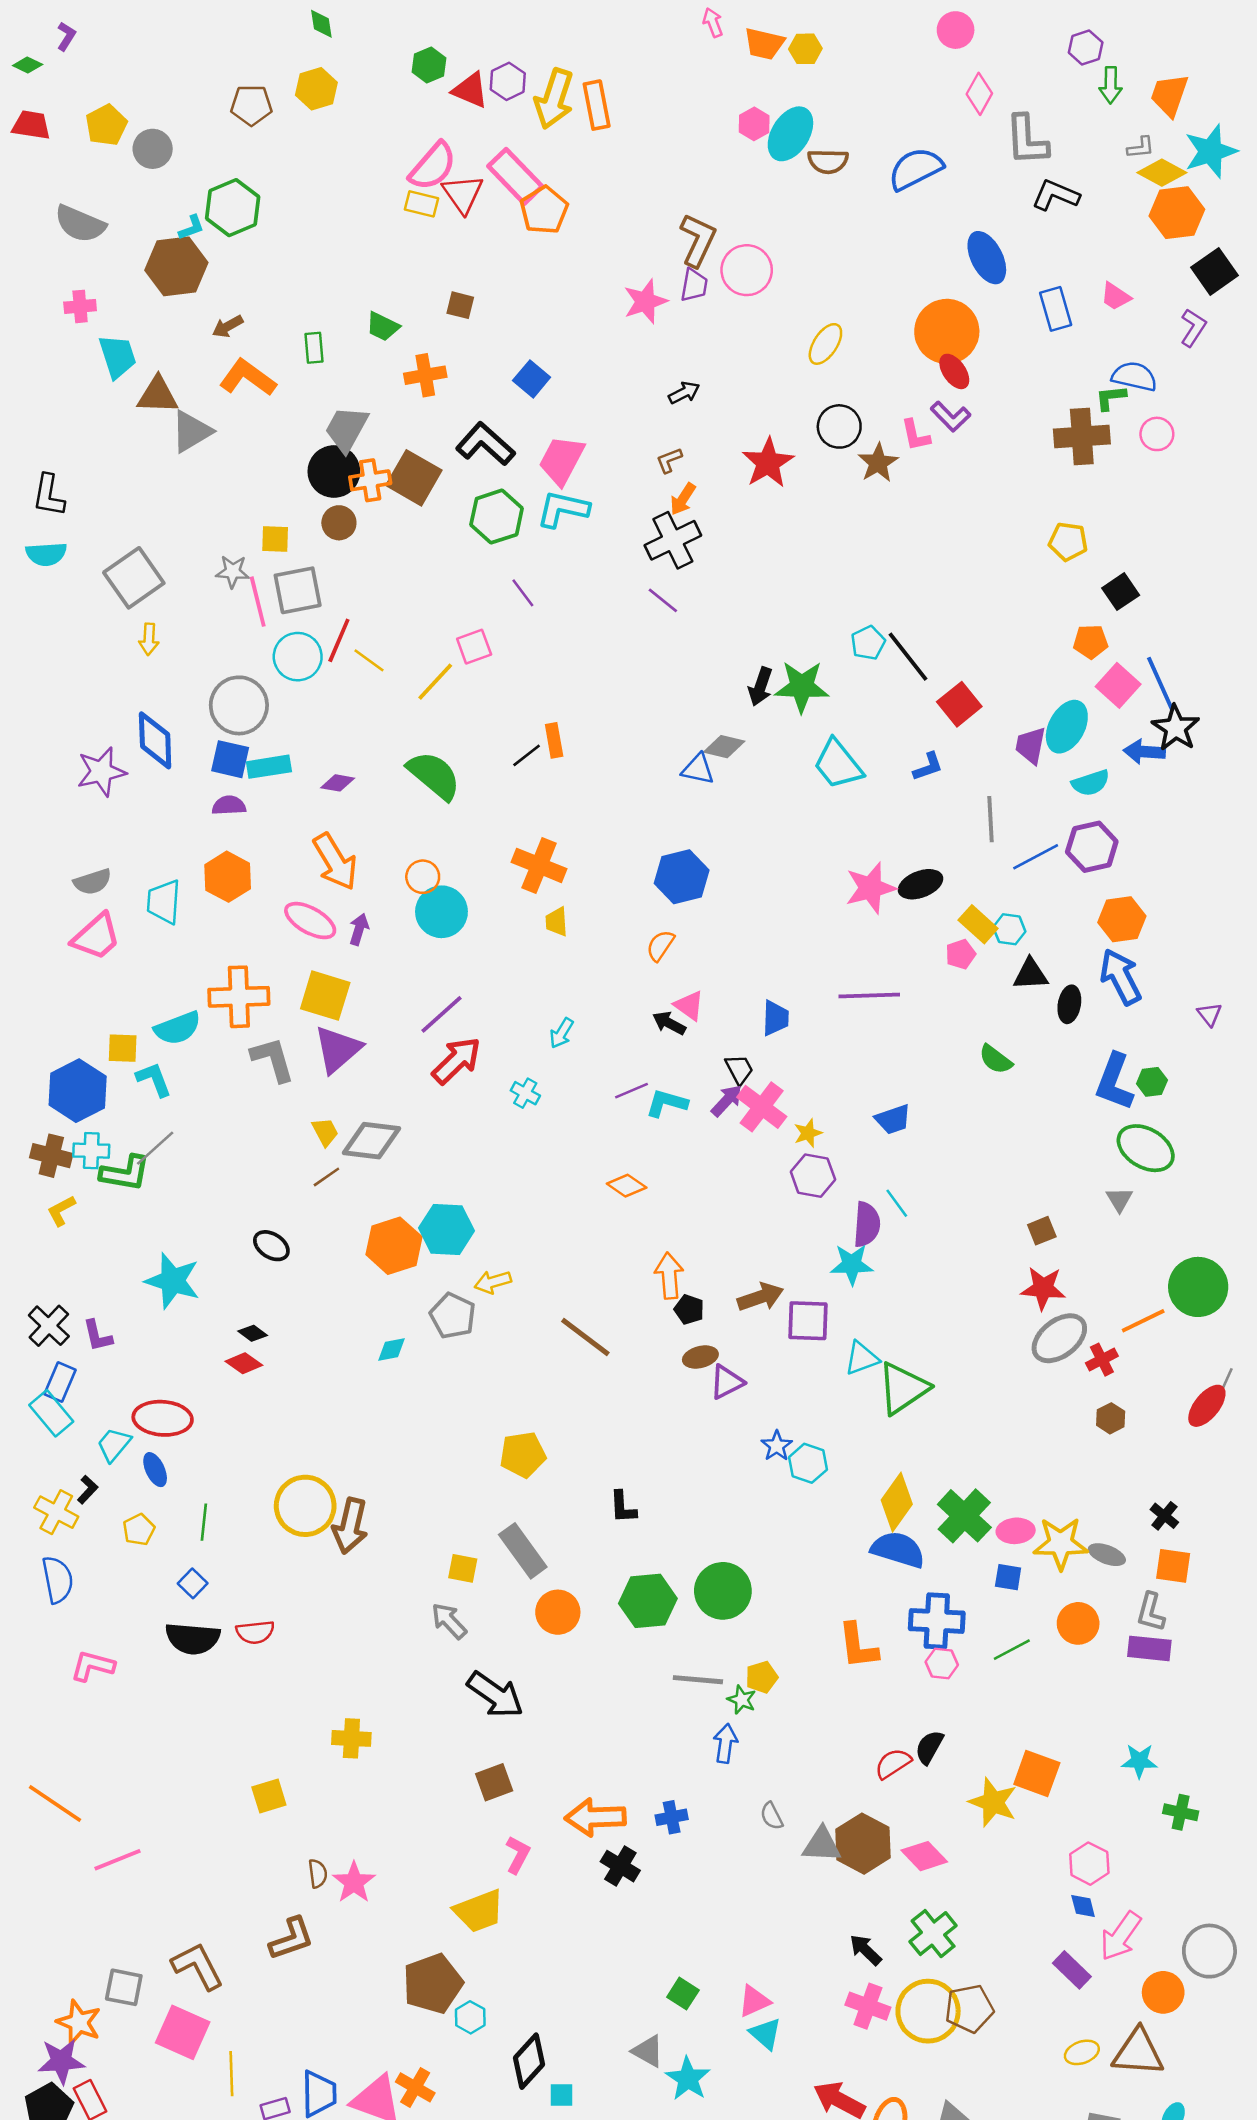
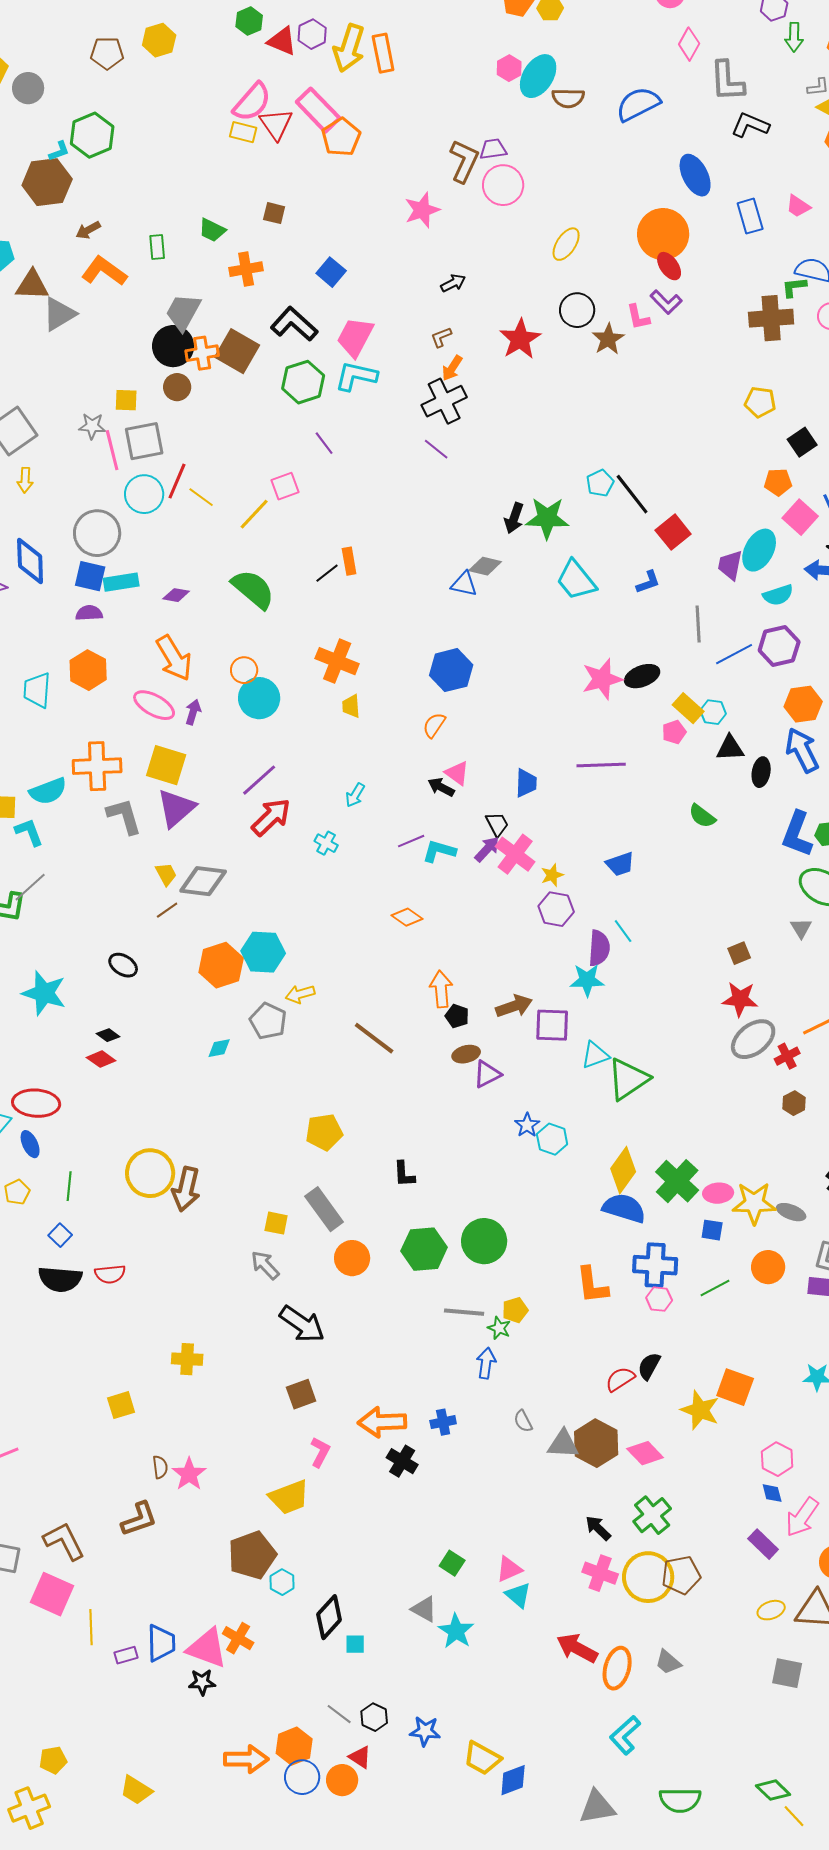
purple trapezoid: (694, 285) -> (493, 149), moved, turned -108

